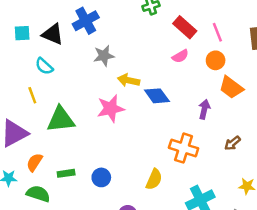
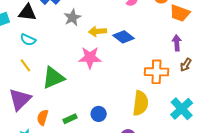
pink star: (111, 108) -> (90, 58), turned 30
purple arrow: (204, 109) -> (177, 43), moved
brown arrow: (232, 143) -> (186, 65), moved
yellow semicircle: (154, 179) -> (141, 103), size x1.4

